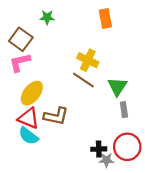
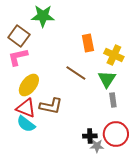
green star: (47, 17) -> (43, 16), size x1.6
orange rectangle: (105, 18) -> (88, 43), moved
yellow cross: (88, 60) -> (114, 55), moved

